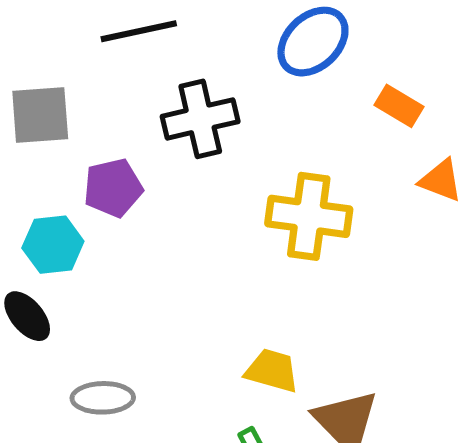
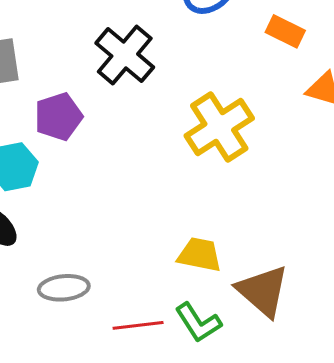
black cross: (200, 119) -> (125, 55), turned -32
yellow cross: (309, 216) -> (219, 127), turned -36

